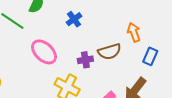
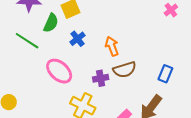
blue cross: (74, 19) -> (77, 39), moved
orange arrow: (134, 32) -> (112, 46), moved

